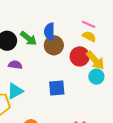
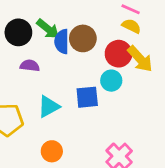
blue semicircle: (49, 32) -> (62, 42), moved
cyan circle: (96, 77) -> (111, 81), moved
cyan triangle: (15, 91) -> (49, 107), moved

